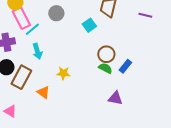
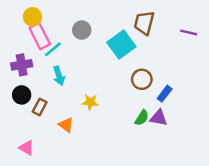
cyan square: (89, 25) -> (121, 44), size x1.6
green semicircle: (105, 68) -> (142, 118), moved, turned 96
brown rectangle: (21, 77) -> (40, 107), size x0.6
purple triangle: (115, 98) -> (159, 118), moved

